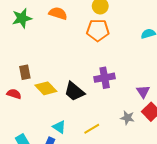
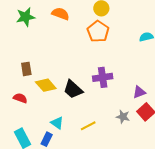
orange pentagon: (98, 30) -> (98, 31), turned 30
purple triangle: (143, 91) -> (139, 92), turned 40
red semicircle: (14, 94) -> (20, 98), moved

